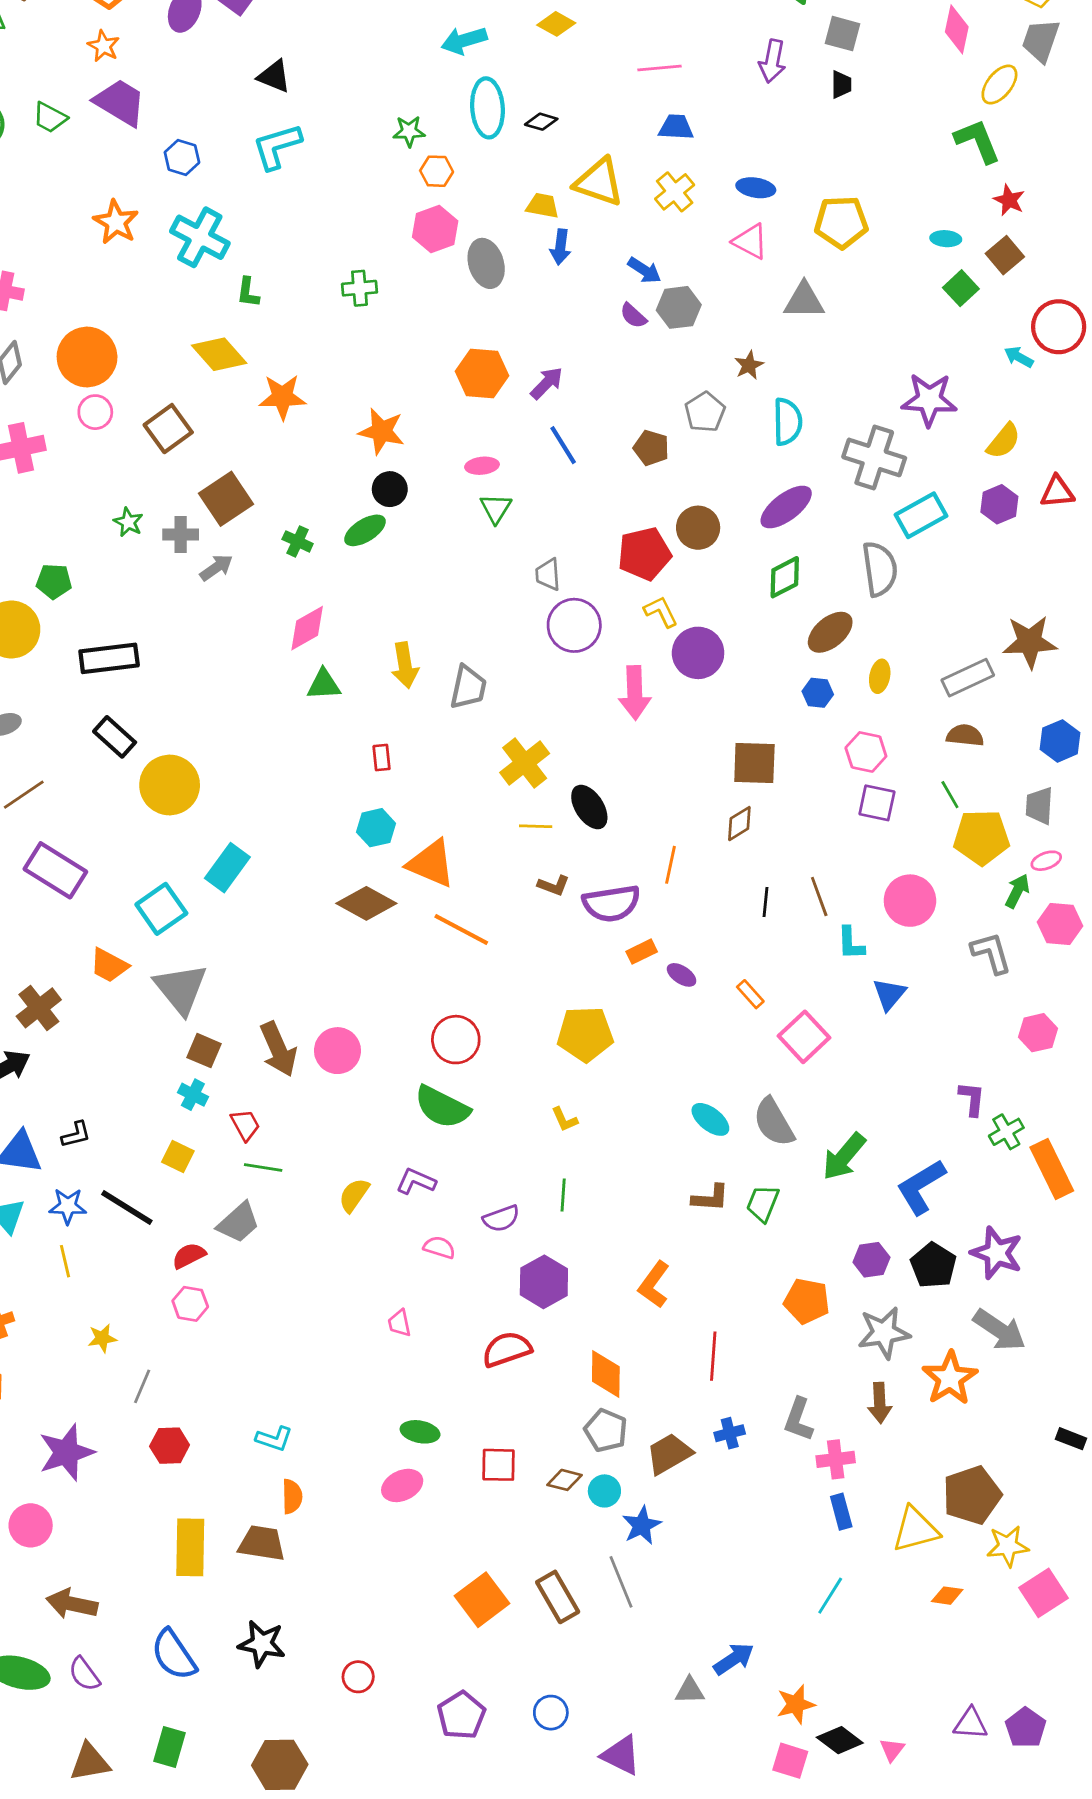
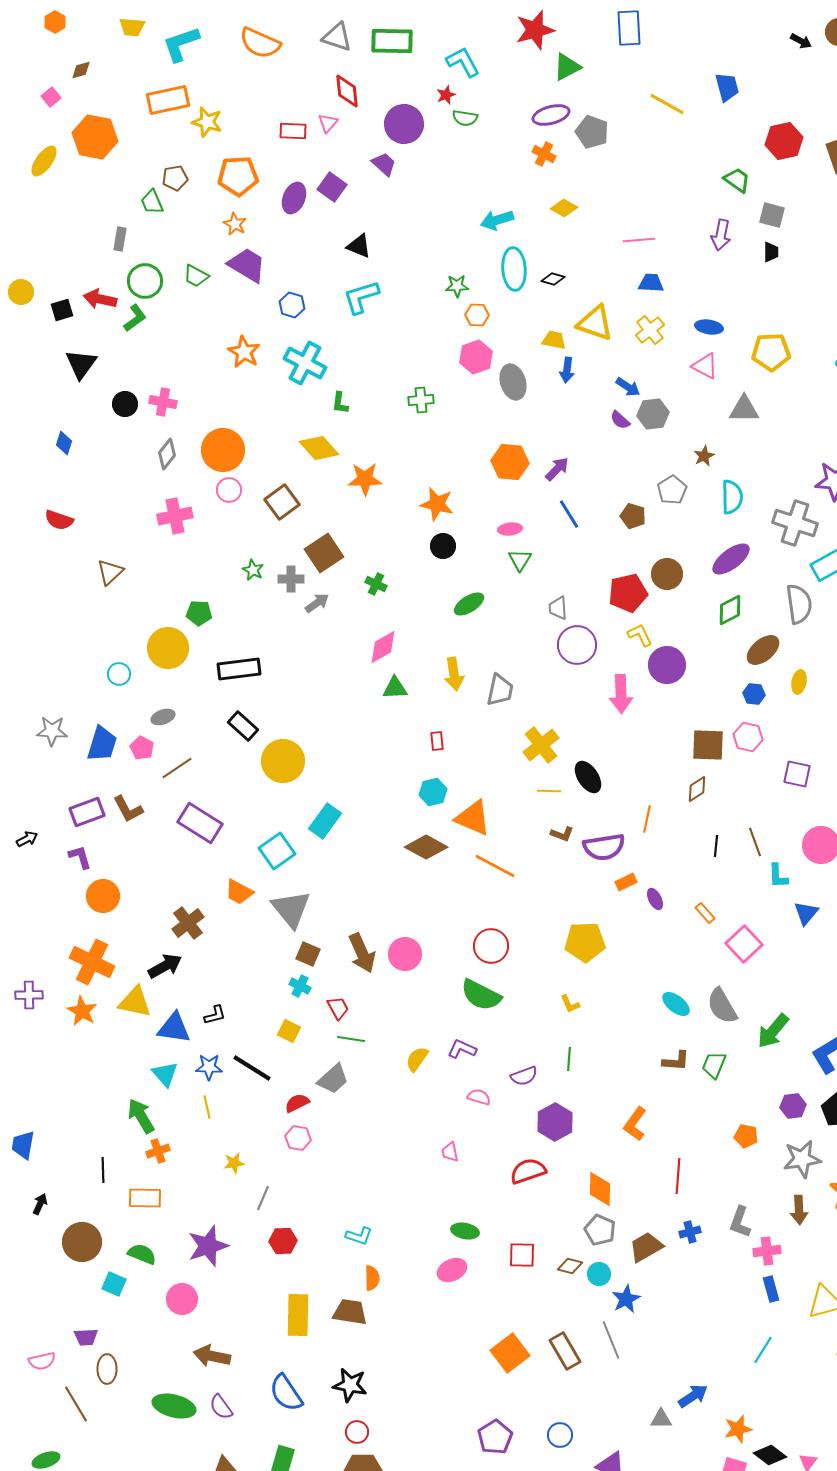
green ellipse: (365, 530) -> (469, 604), moved
pink hexagon: (866, 752) -> (748, 737), moved
purple ellipse: (682, 975) -> (655, 899), turned 30
orange pentagon: (807, 1301) -> (746, 1136), size x0.7
red circle: (358, 1677) -> (357, 1432), moved

